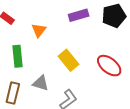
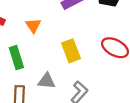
yellow rectangle: (69, 60) -> (71, 51), turned 30

